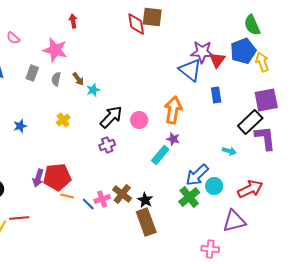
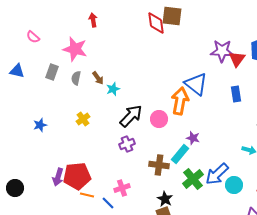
blue triangle: (190, 70) -> (196, 84), moved
orange arrow: (173, 110) -> (180, 101), moved
brown cross: (122, 194) -> (159, 165), moved, turned -30
green cross: (189, 197) -> (193, 179), moved
pink cross: (102, 199) -> (122, 188), moved

